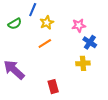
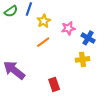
green semicircle: (15, 24) -> (11, 11), moved
pink star: (79, 25) -> (68, 28), moved

